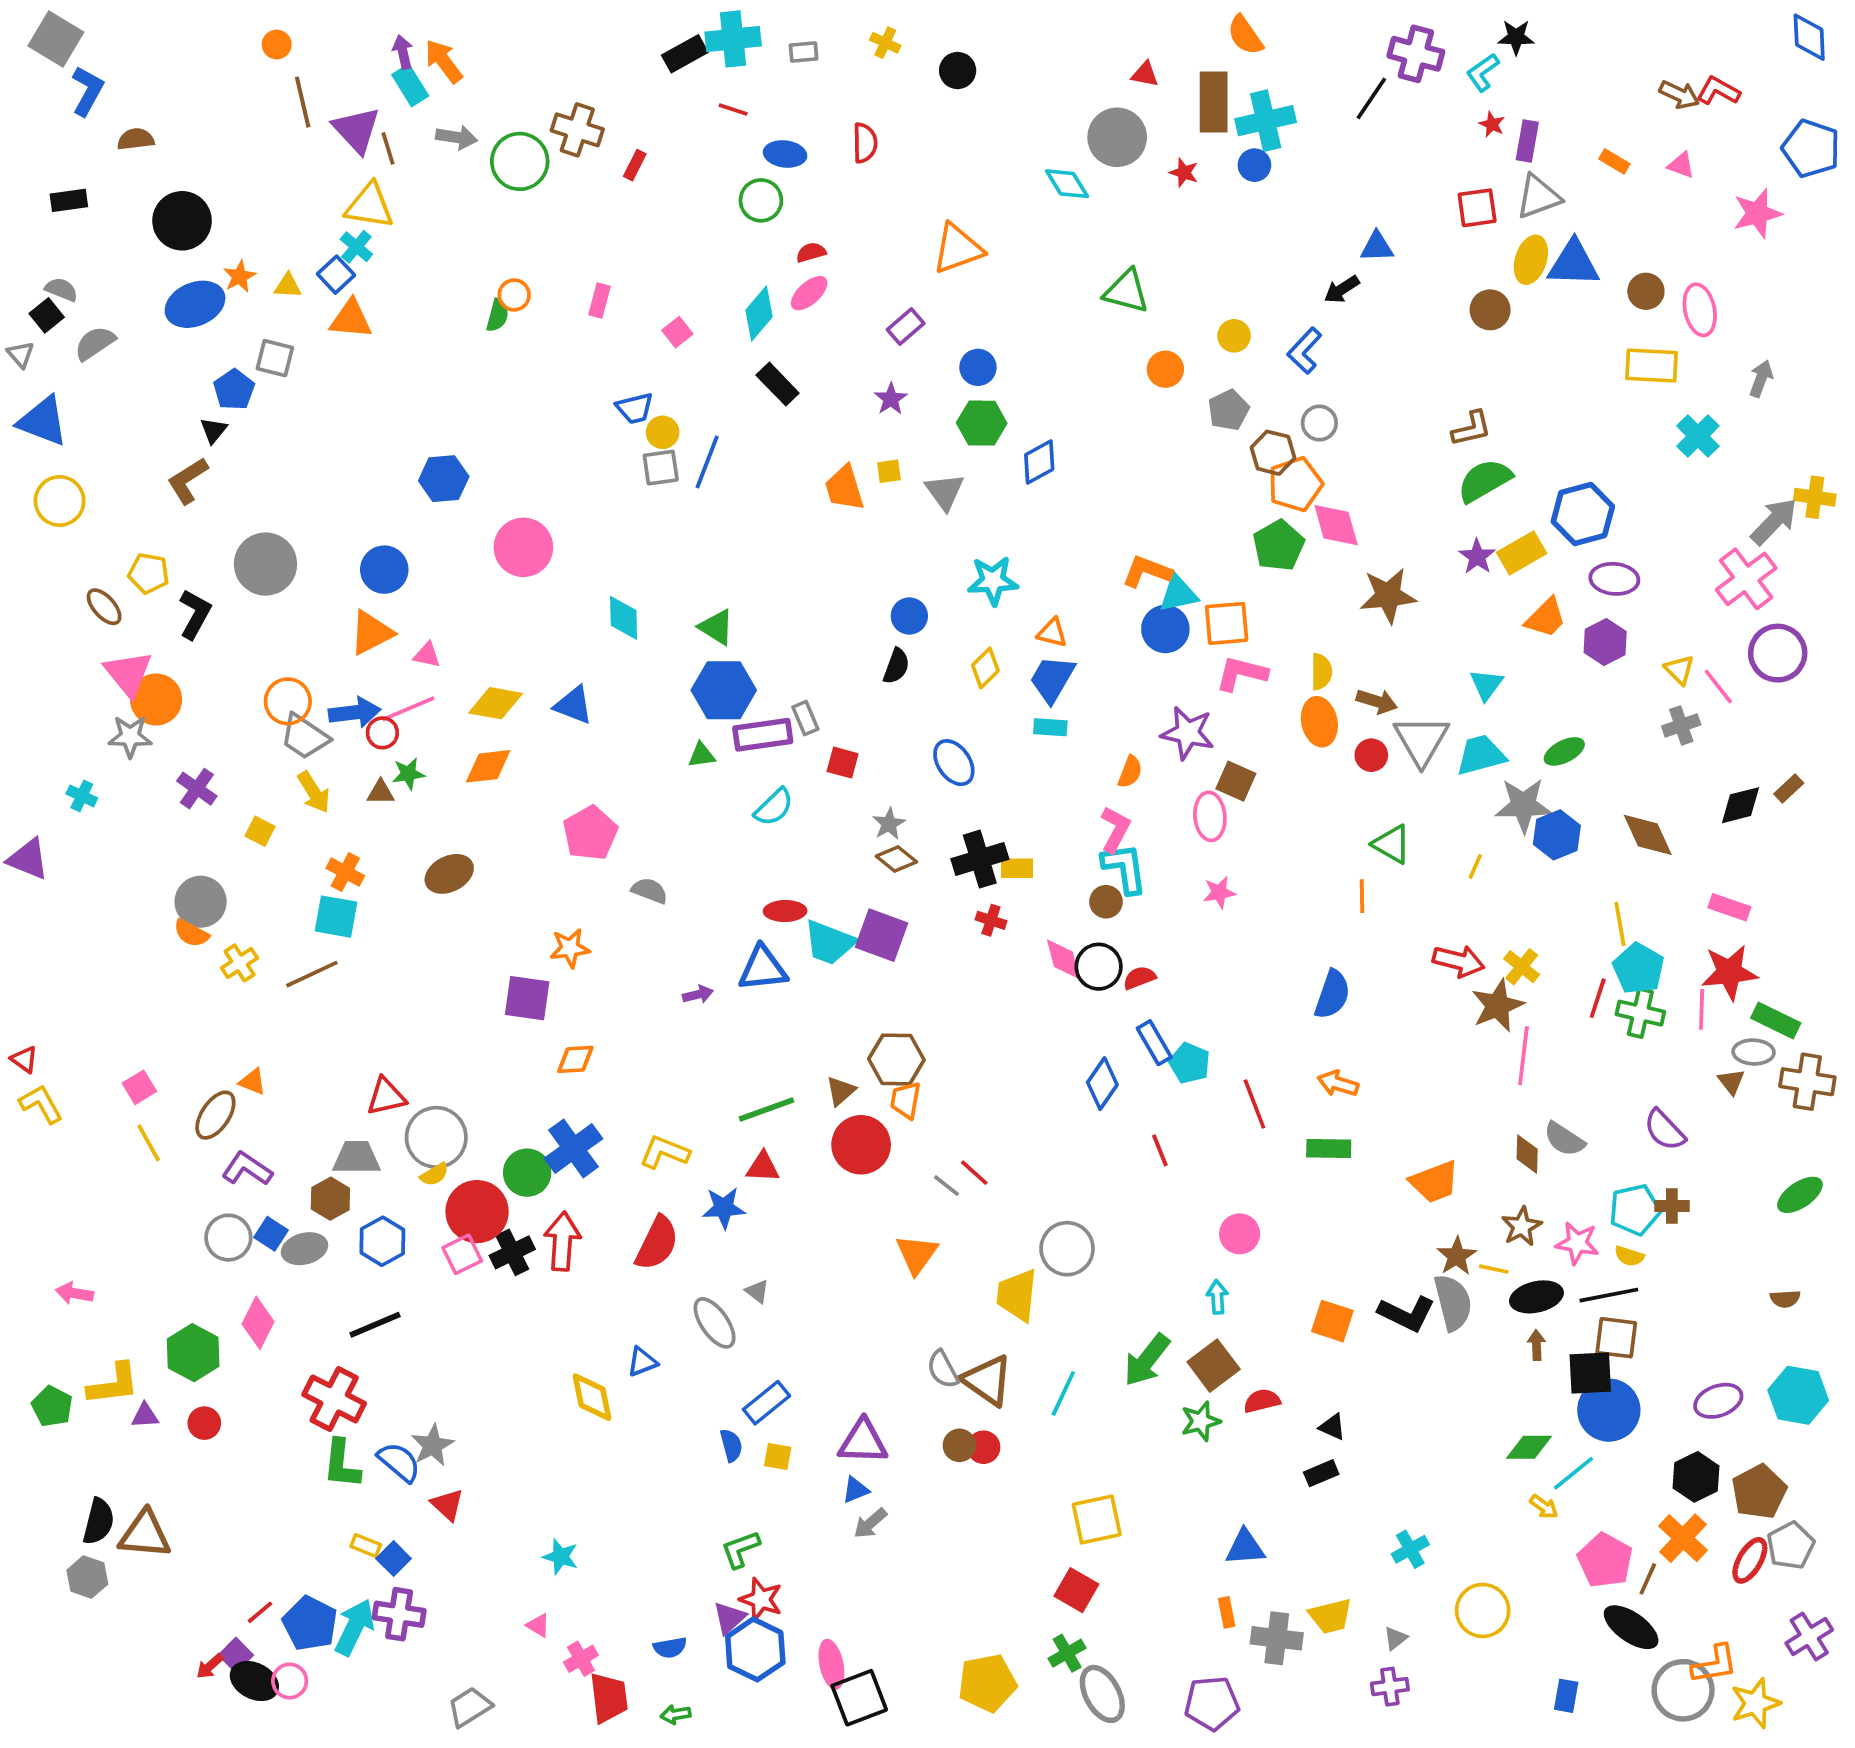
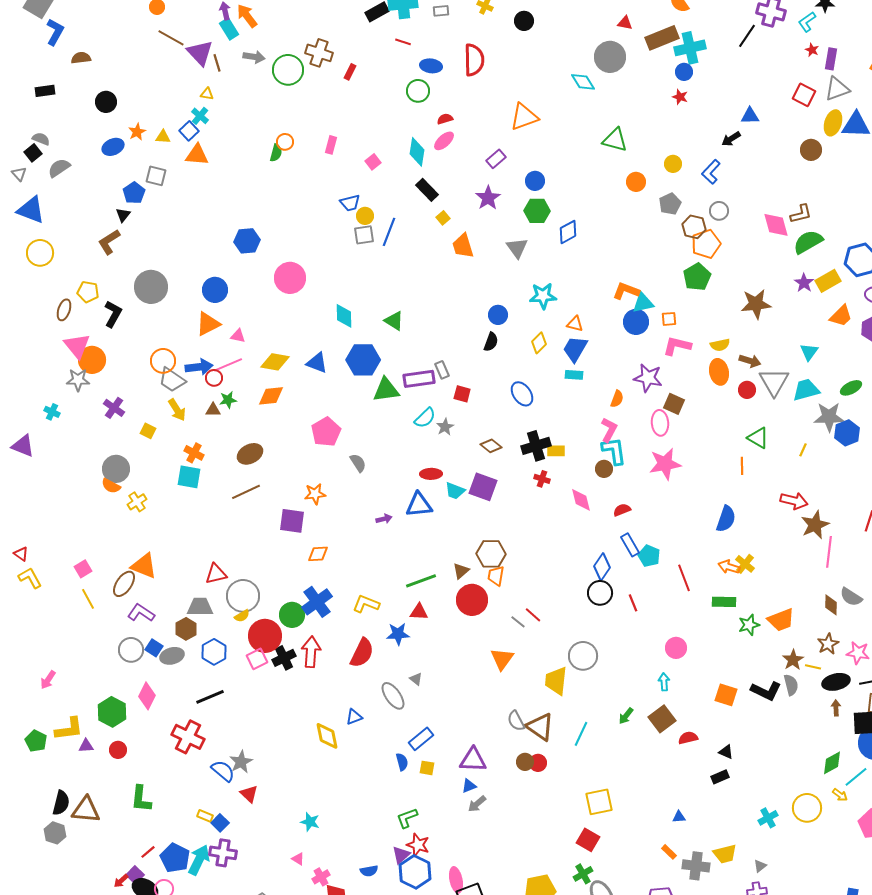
brown line: (303, 102) -> (171, 38), turned -48
brown rectangle: (1214, 102) -> (662, 38), turned 68
red semicircle: (865, 143) -> (474, 60), size x1.5
red star: (1184, 173) -> (680, 97), moved
yellow triangle: (369, 206) -> (207, 94), size x0.5
red square: (1477, 208) -> (804, 95), turned 35
black circle: (182, 221) -> (106, 102), size x0.7
blue ellipse: (195, 304) -> (113, 147), size x0.7
cyan diamond: (759, 314) -> (417, 152), turned -32
purple star: (891, 399) -> (488, 198), size x1.4
yellow square: (889, 471) -> (443, 218), moved, turned -32
pink diamond: (1336, 525) -> (776, 225), moved
brown ellipse: (104, 607) -> (64, 310), turned 60
orange square: (1227, 623) -> (669, 319), size x0.6
yellow semicircle: (1321, 672) -> (720, 345), turned 78
blue hexagon: (724, 690) -> (363, 360), moved
green triangle: (702, 755) -> (386, 390), size x1.8
gray star: (889, 824) -> (445, 427), moved
gray semicircle: (650, 891) -> (358, 463), turned 36
pink star: (1219, 892) -> (665, 464), size x1.8
cyan trapezoid: (830, 943) -> (455, 491), size x0.7
black circle: (1099, 967) -> (600, 593), moved
yellow cross: (1522, 967) -> (745, 564), moved
brown line: (312, 974) -> (246, 492), moved
orange triangle: (253, 1082) -> (144, 566), size x1.8
pink arrow: (74, 1293) -> (48, 680), turned -66
gray semicircle: (1453, 1302) -> (791, 685), size x0.7
green arrow: (1147, 1360) -> (626, 716), size x0.6
green star: (1201, 1421) -> (749, 625), moved
green diamond: (1529, 1447) -> (832, 763), turned -30
green L-shape: (342, 1464) -> (141, 799), moved
blue triangle: (1245, 1547) -> (679, 817), size x0.6
yellow circle: (1483, 1610) -> (807, 808), moved
orange rectangle: (1227, 1612) -> (669, 852), turned -35

